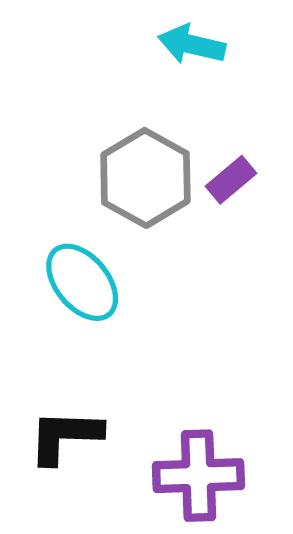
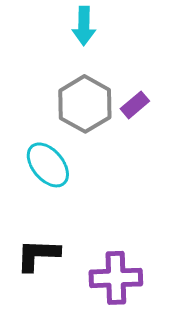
cyan arrow: (192, 44) -> (84, 26), moved, turned -102

